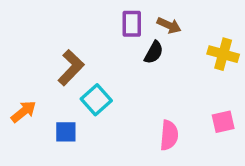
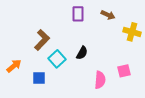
brown arrow: (169, 25) -> (108, 15), moved
black semicircle: (154, 52) -> (82, 53), moved
pink square: (223, 122) -> (124, 71), moved

